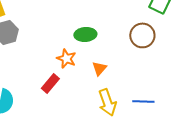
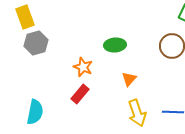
orange star: (66, 58) -> (83, 67), moved

